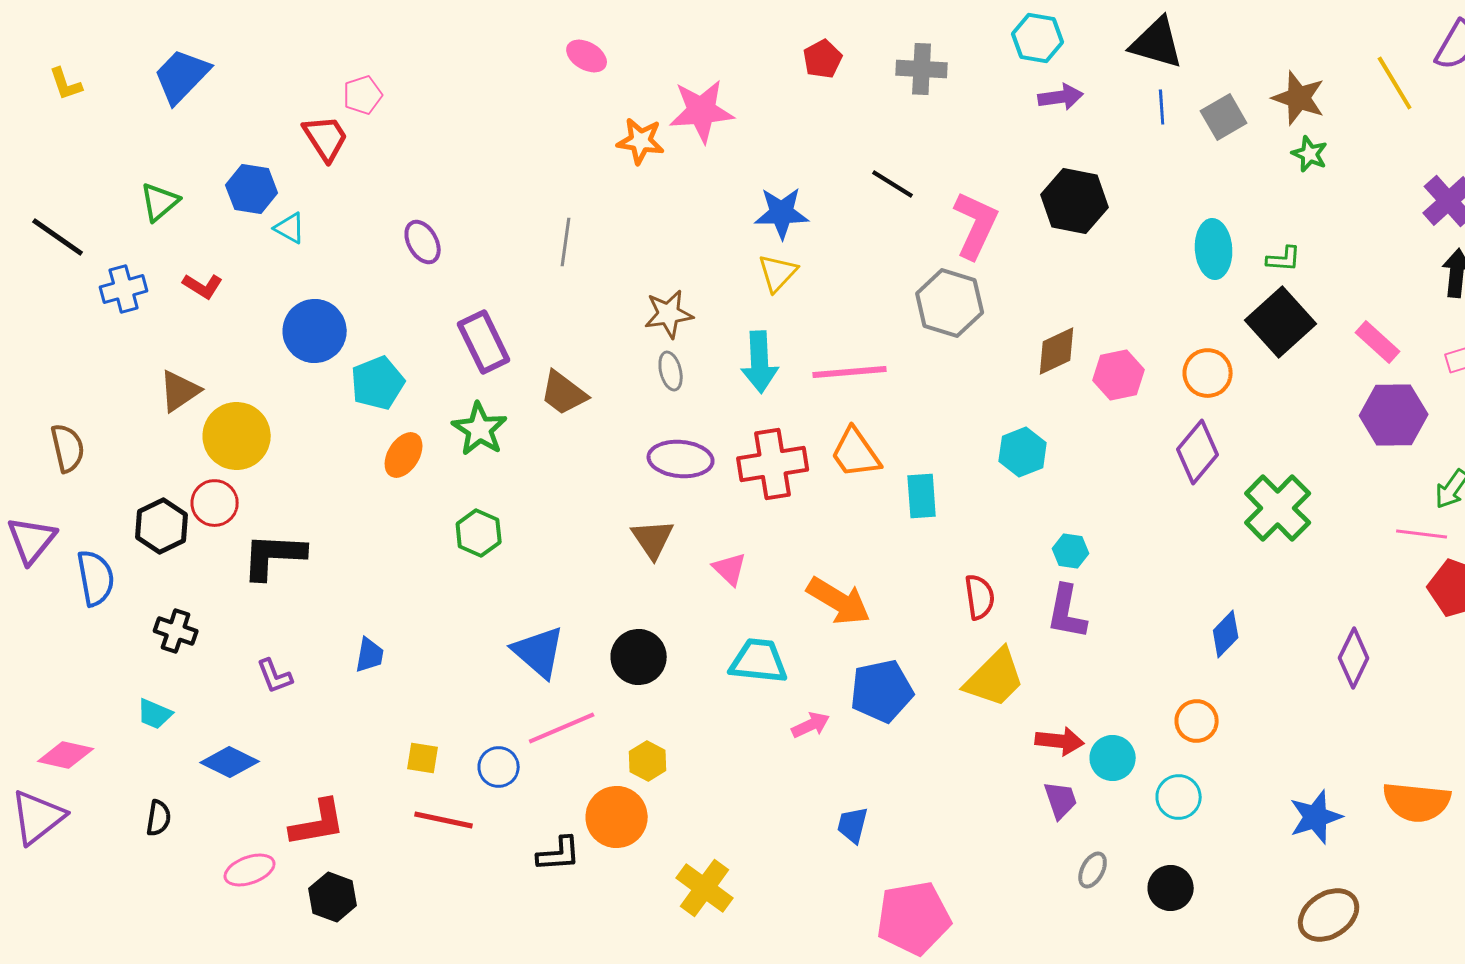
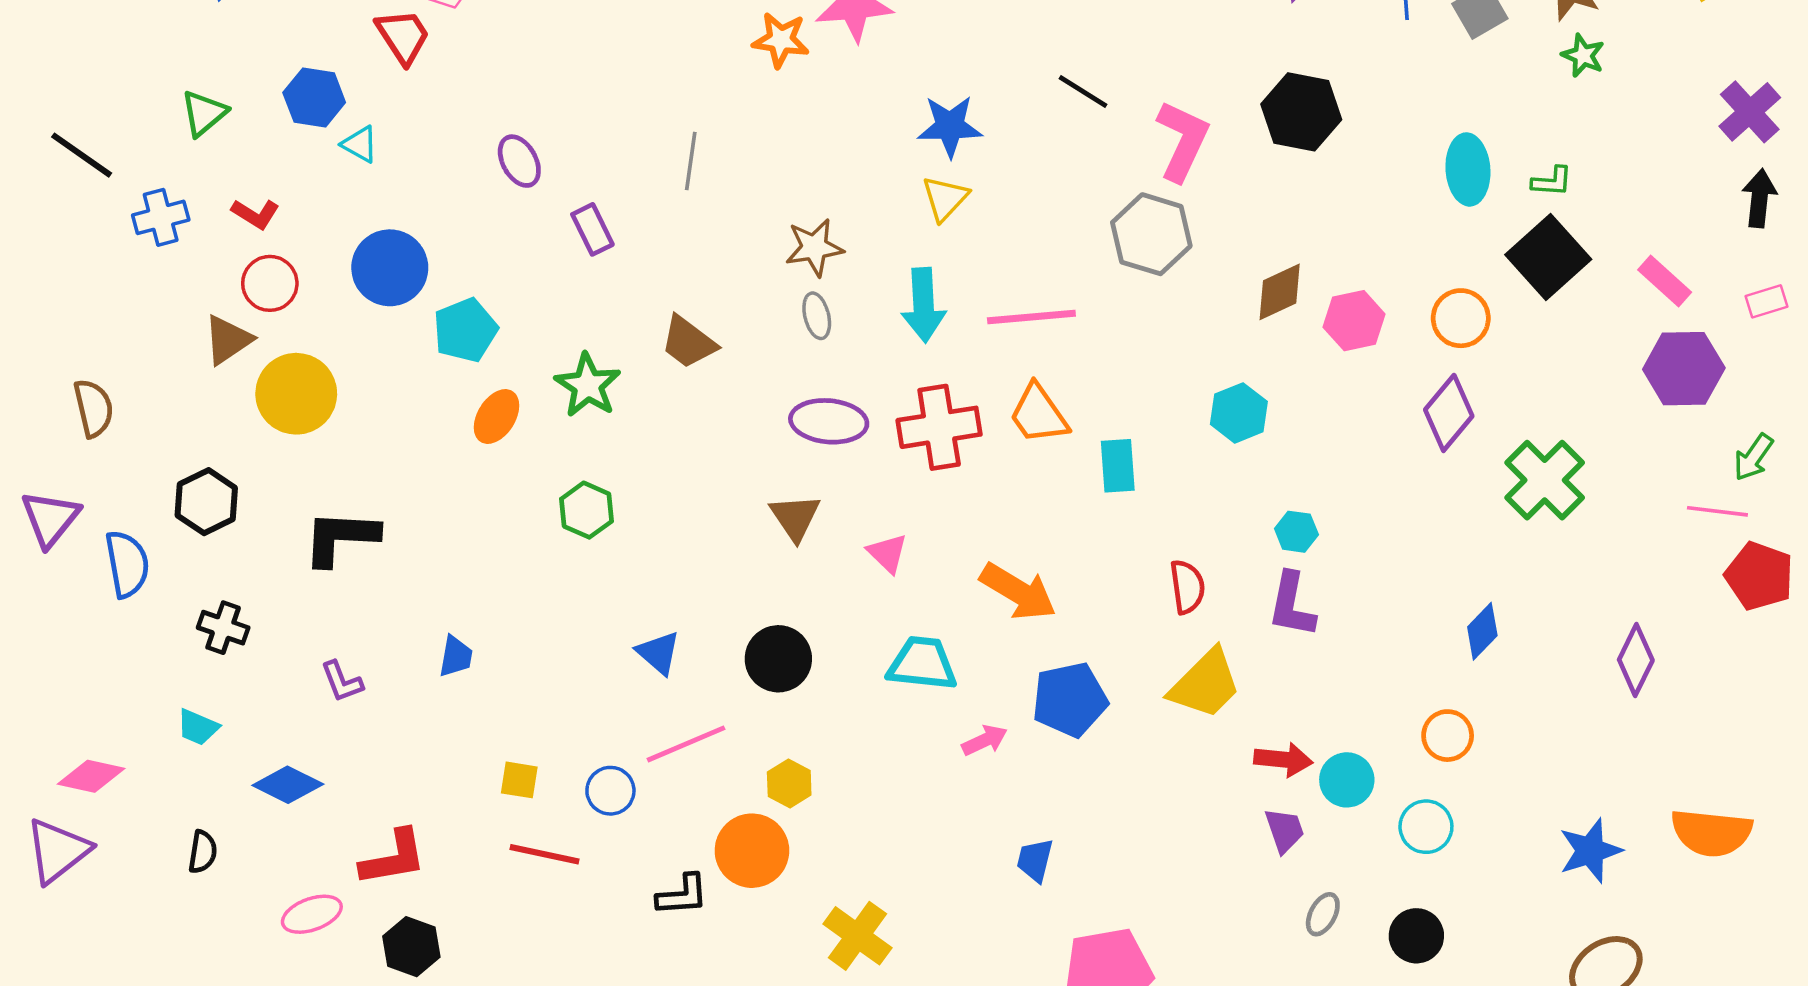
purple rectangle: (484, 342) -> (592, 229), moved, size x0.7
red circle: (215, 503) -> (270, 283), moved
blue triangle: (539, 652) -> (658, 653), size x0.7

